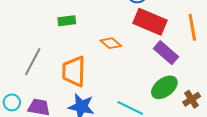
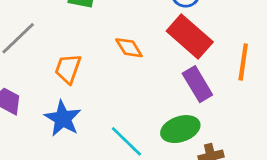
orange trapezoid: (74, 71) -> (68, 69), size x0.7

